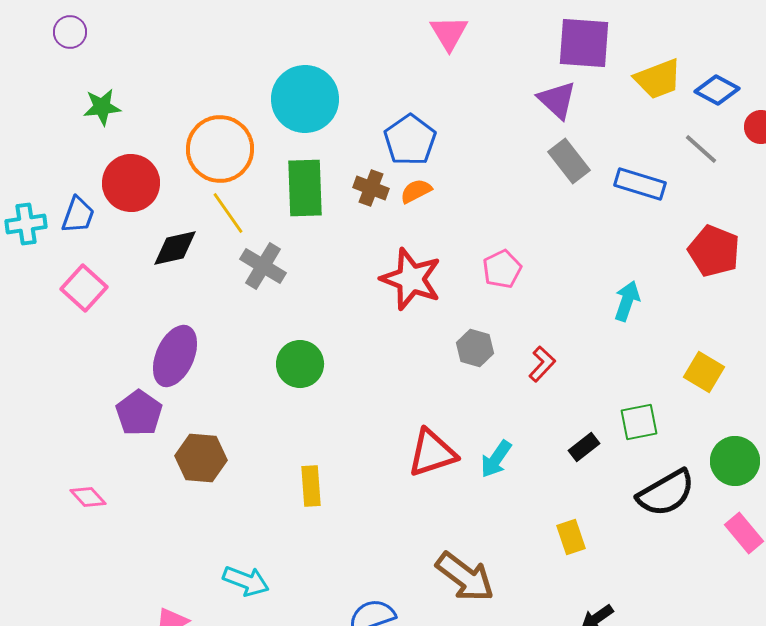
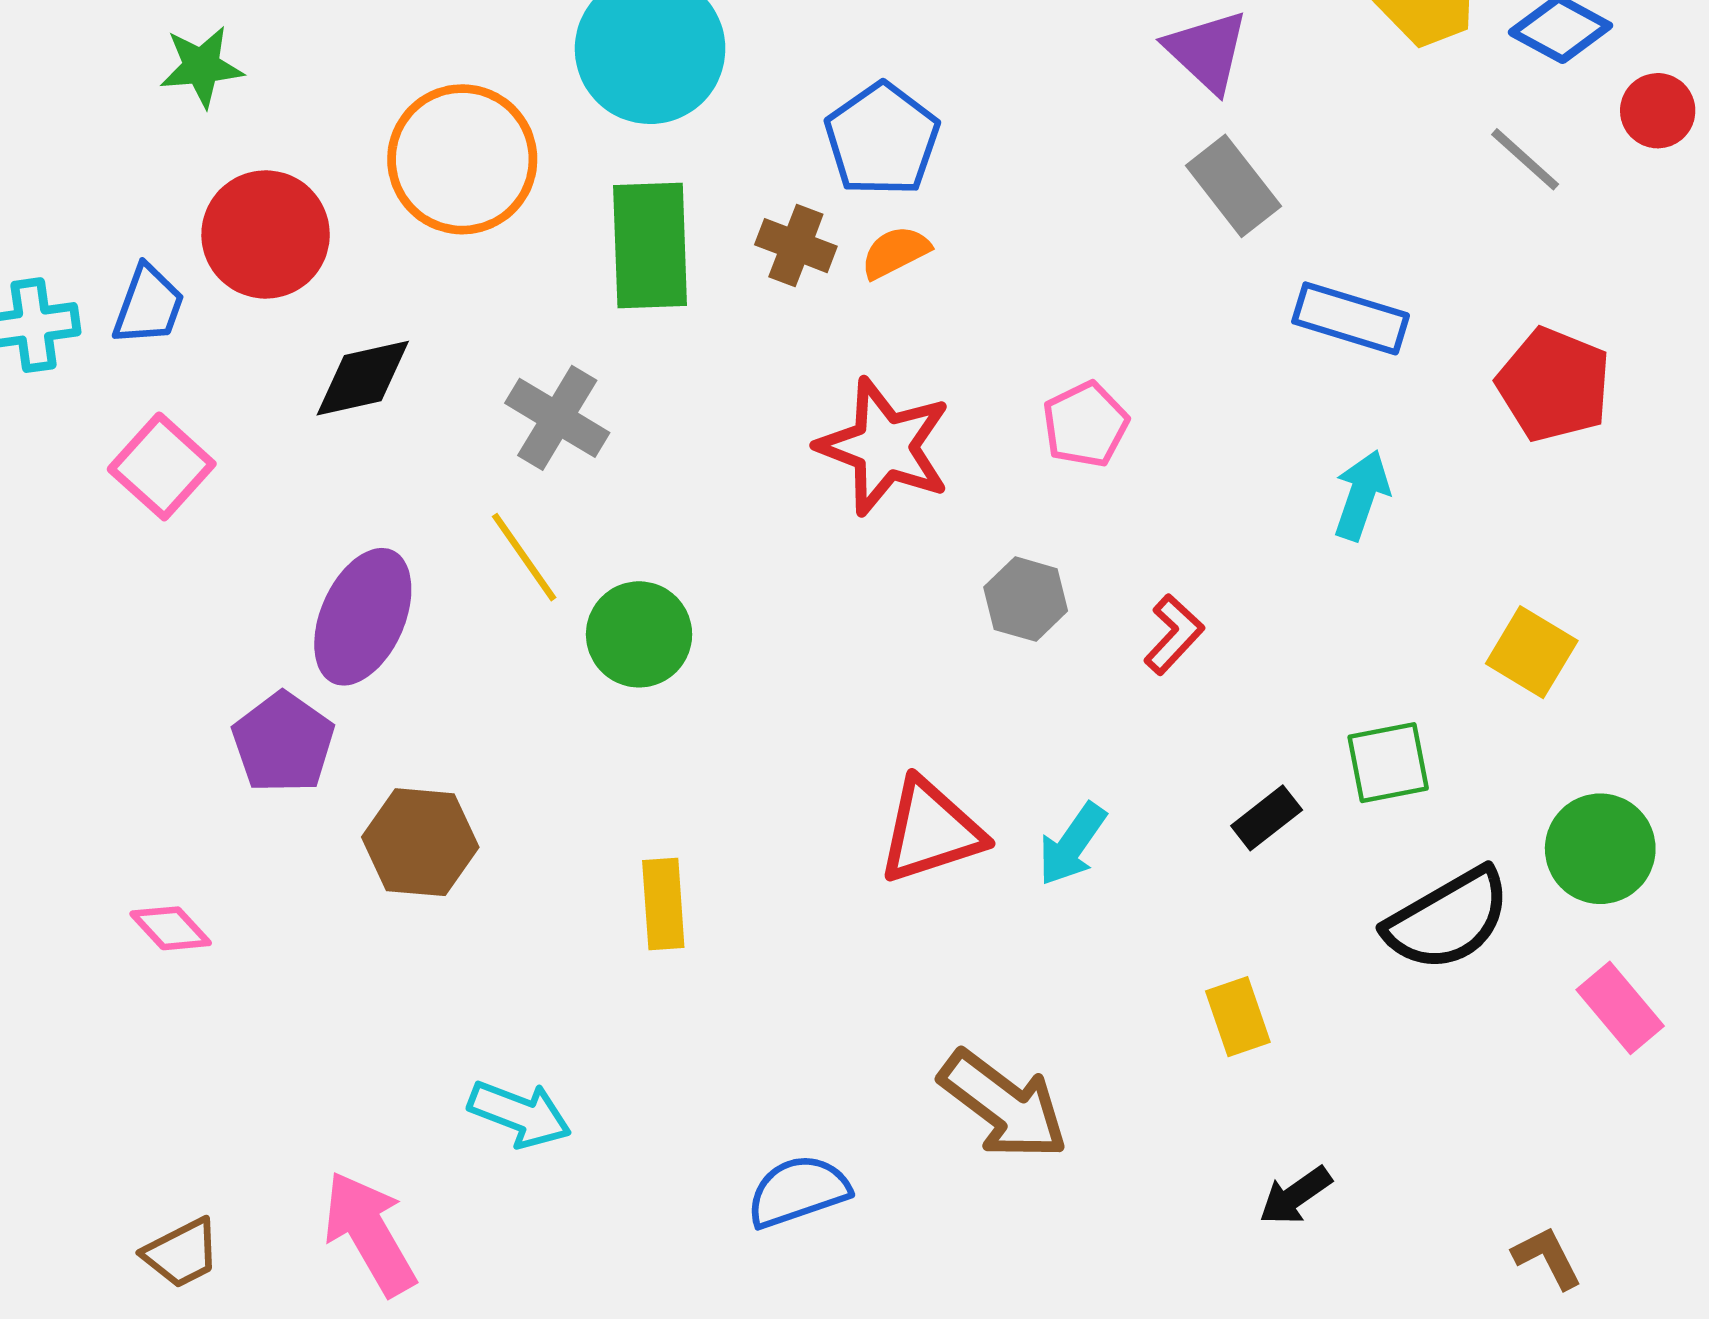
blue rectangle: (640, 184) -> (1351, 318), moved
yellow line: (228, 213) -> (524, 557), moved

